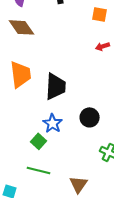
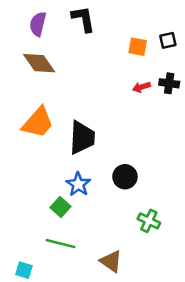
orange trapezoid: (21, 74) -> (38, 122), turned 48
brown triangle: (79, 184) -> (111, 261), turned -30

